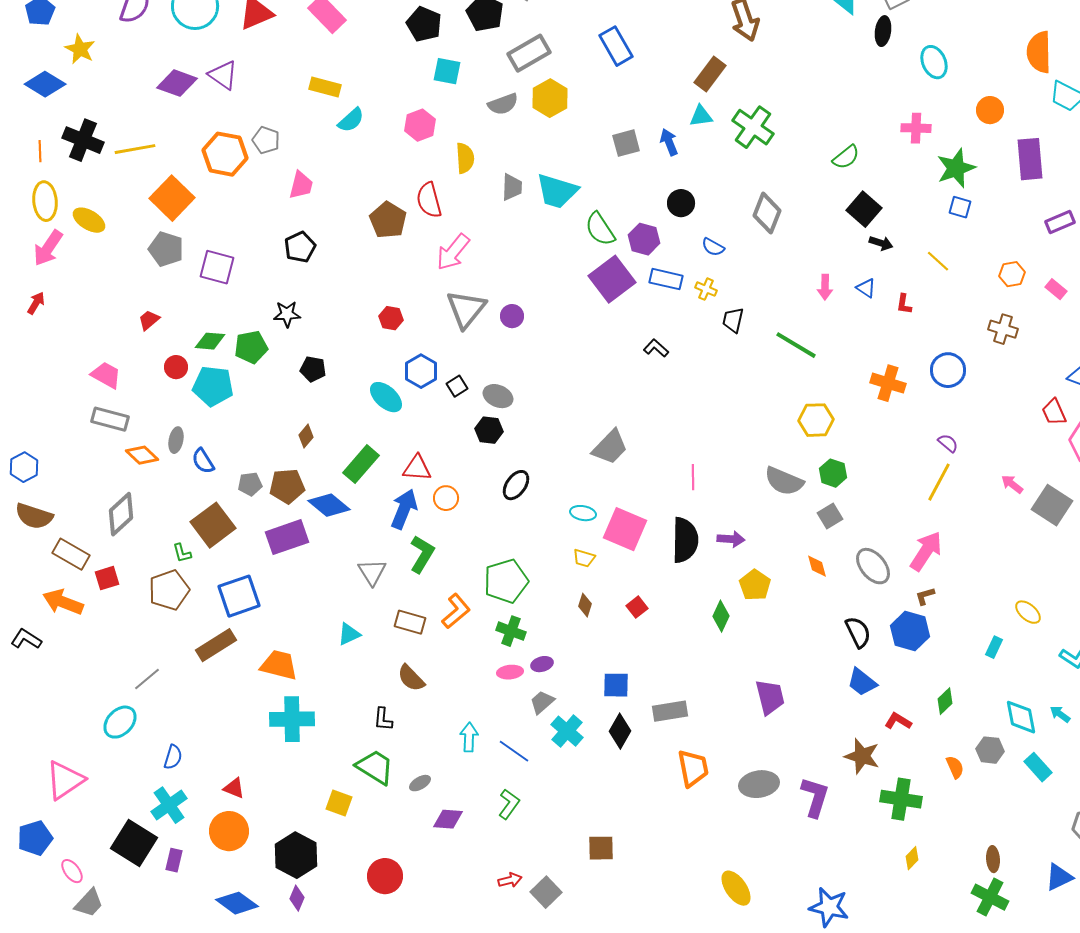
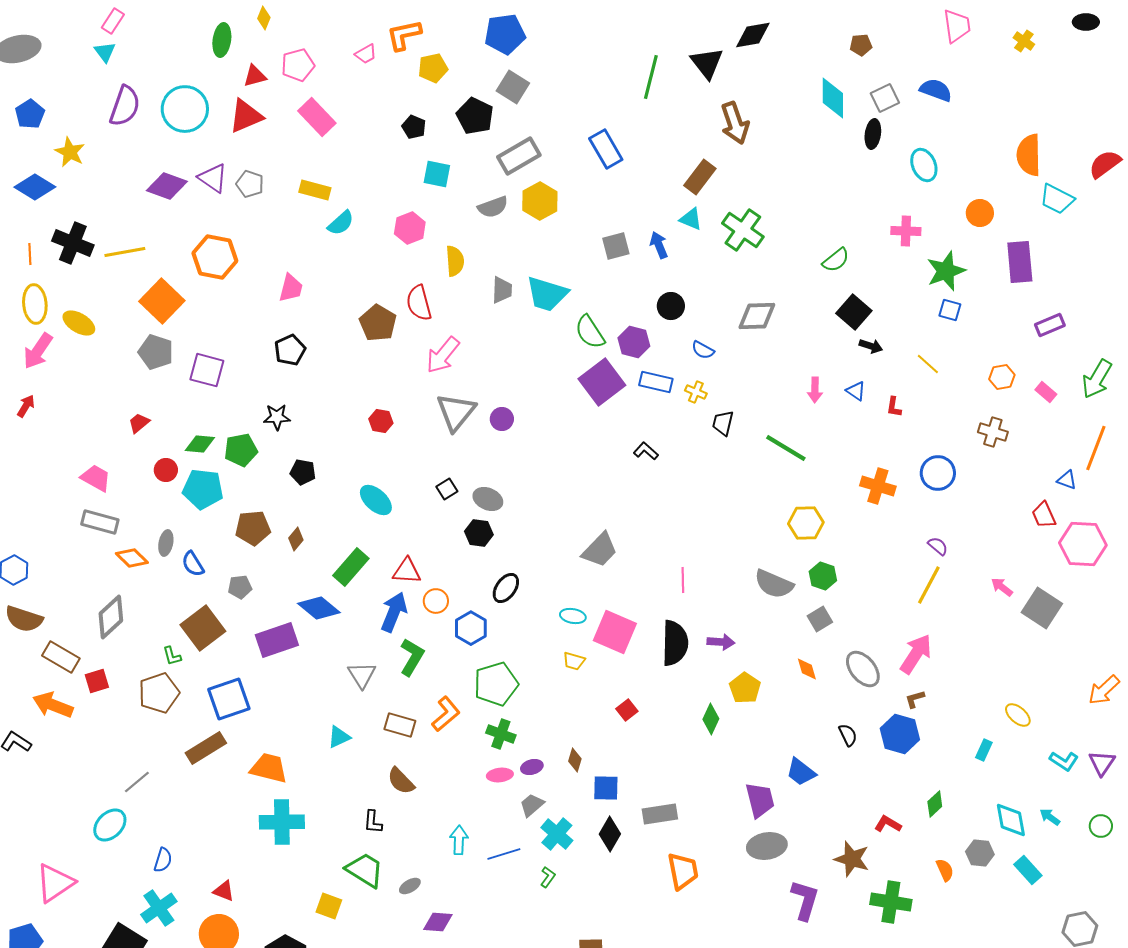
black pentagon: (424, 24) -> (414, 127), size x0.7
cyan triangle: (701, 116) -> (691, 219), turned 30
gray pentagon: (266, 140) -> (250, 184), moved
gray diamond: (767, 213) -> (757, 316), turned 66
blue hexagon: (421, 371) -> (471, 628), moved
brown pentagon: (287, 486) -> (253, 528), moved
brown diamond: (585, 605) -> (575, 760), moved
black semicircle: (858, 632) -> (848, 735), size x0.7
blue trapezoid: (862, 682) -> (801, 772), moved
blue line: (514, 751) -> (504, 854), turned -52
gray ellipse: (759, 784) -> (767, 846), moved
green L-shape: (509, 804) -> (548, 877), moved, size x0.7

